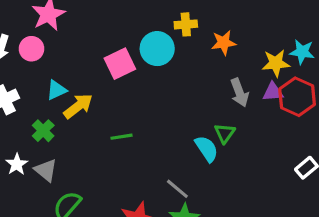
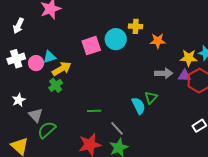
pink circle: (32, 49) -> (36, 63), moved
gray arrow: (240, 93) -> (164, 73), turned -78
green cross: (43, 131) -> (56, 85), moved
green line: (121, 137) -> (94, 111), moved
gray triangle: (46, 170) -> (36, 115), moved

